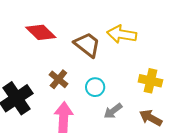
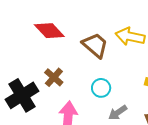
brown cross: (58, 79) -> (54, 77), moved

